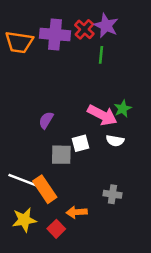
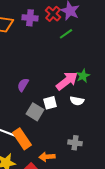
purple cross: (55, 35) -> (30, 18), size x0.7
green line: (101, 55) -> (66, 34), turned 48
pink arrow: (102, 115) -> (67, 81), turned -65
gray square: (61, 155) -> (35, 112), turned 30

